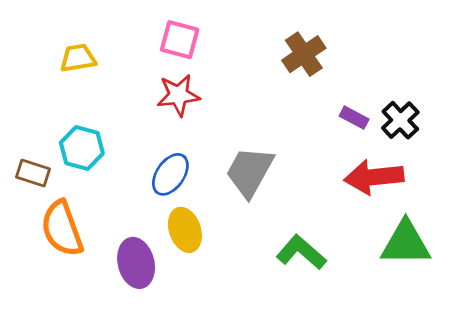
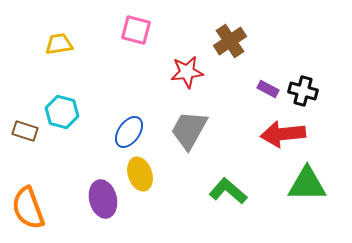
red star: (178, 95) -> (187, 72), moved
black cross: (400, 120) -> (303, 91), turned -32
orange semicircle: (62, 229) -> (28, 208), moved

